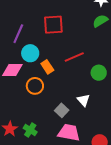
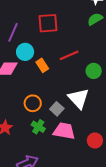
orange circle: (35, 86) -> (33, 103), moved
white triangle: (83, 100) -> (79, 98), size x1.6
green cross: (30, 130) -> (38, 127), moved

